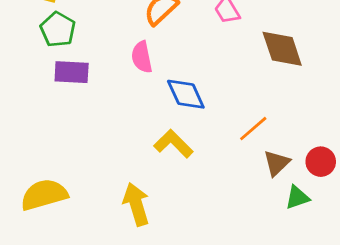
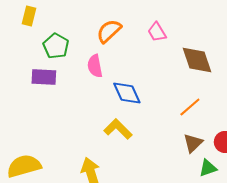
green pentagon: (58, 29) -> (56, 46), moved
orange line: (253, 129) -> (190, 107), moved

